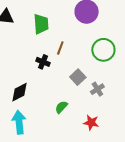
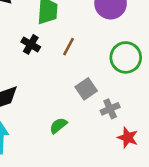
black cross: (43, 62) -> (31, 44), moved
red star: (91, 123) -> (128, 138), moved

